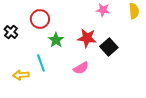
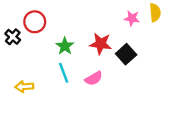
pink star: (103, 10) -> (132, 18), moved
red circle: (40, 19) -> (35, 22), moved
cyan line: (41, 63) -> (64, 73), moved

